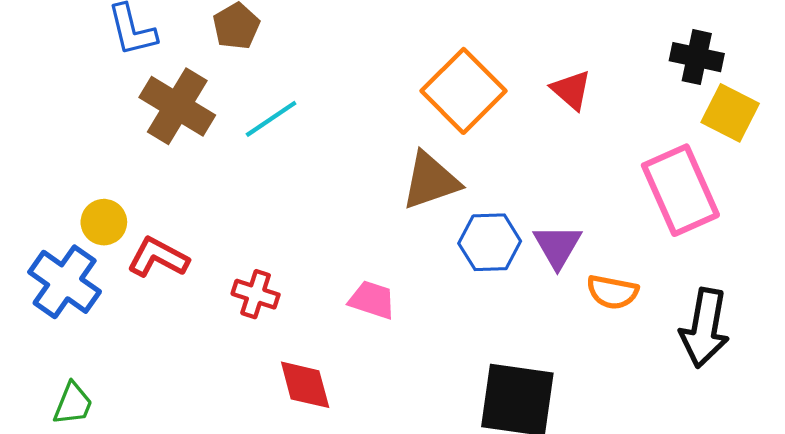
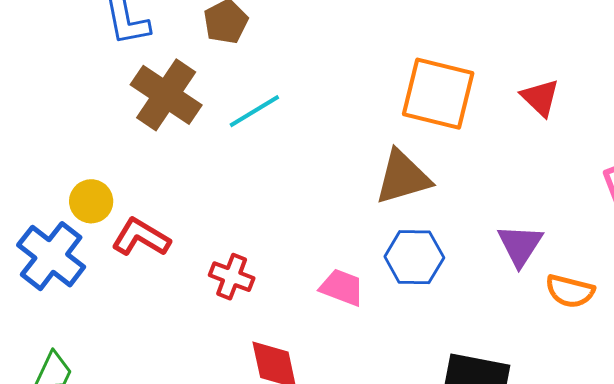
orange square: (463, 91) -> (438, 94), turned -34
blue hexagon: (490, 242) -> (414, 257), moved

